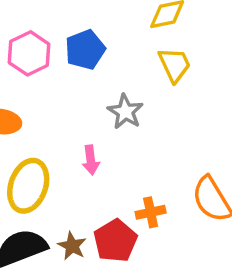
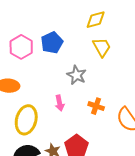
orange cross: (151, 212) -> (96, 106), moved, turned 35

